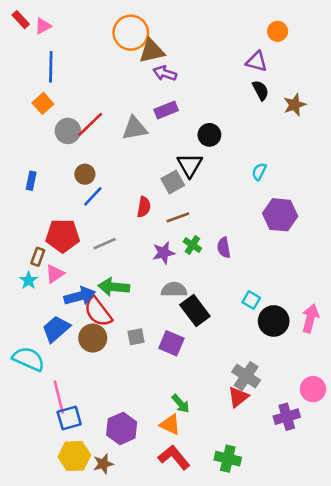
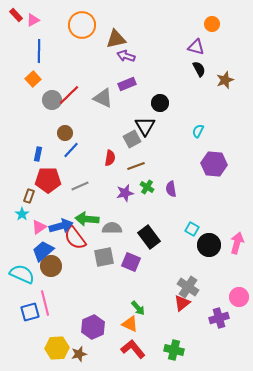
orange circle: (131, 33) -> (82, 25), moved
gray triangle: (135, 128) -> (103, 98), turned 35
blue rectangle: (31, 181) -> (38, 154), moved
pink triangle: (55, 274) -> (39, 227), moved
gray semicircle: (174, 290) -> (112, 228), moved
gray square: (136, 337) -> (104, 257), size x1.5
brown circle: (93, 338) -> (51, 266), moved
blue square: (69, 418) -> (30, 312), moved

